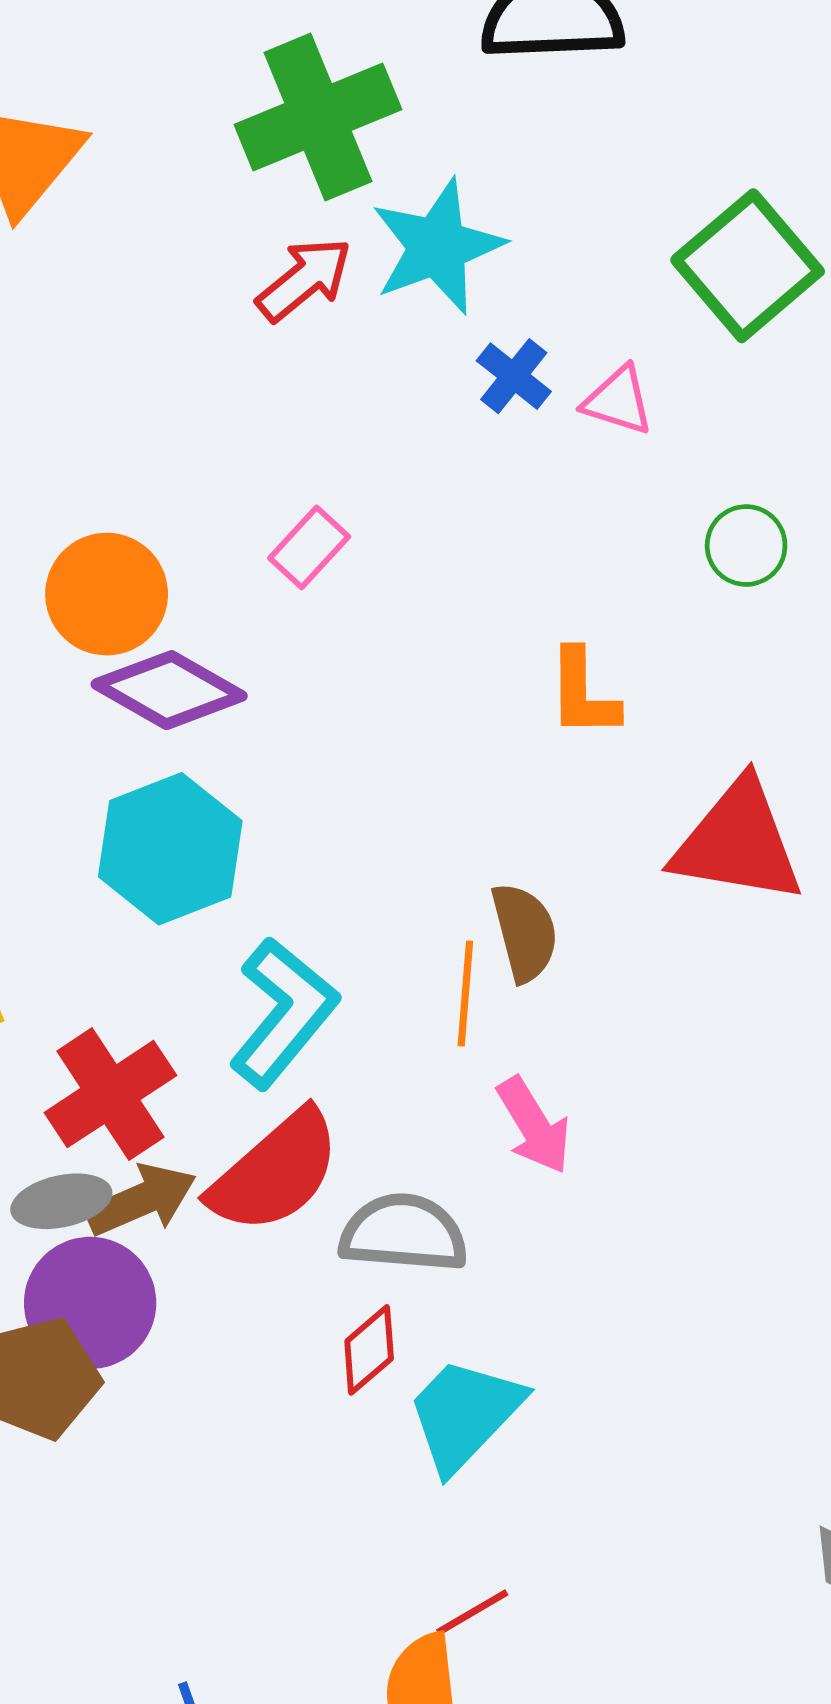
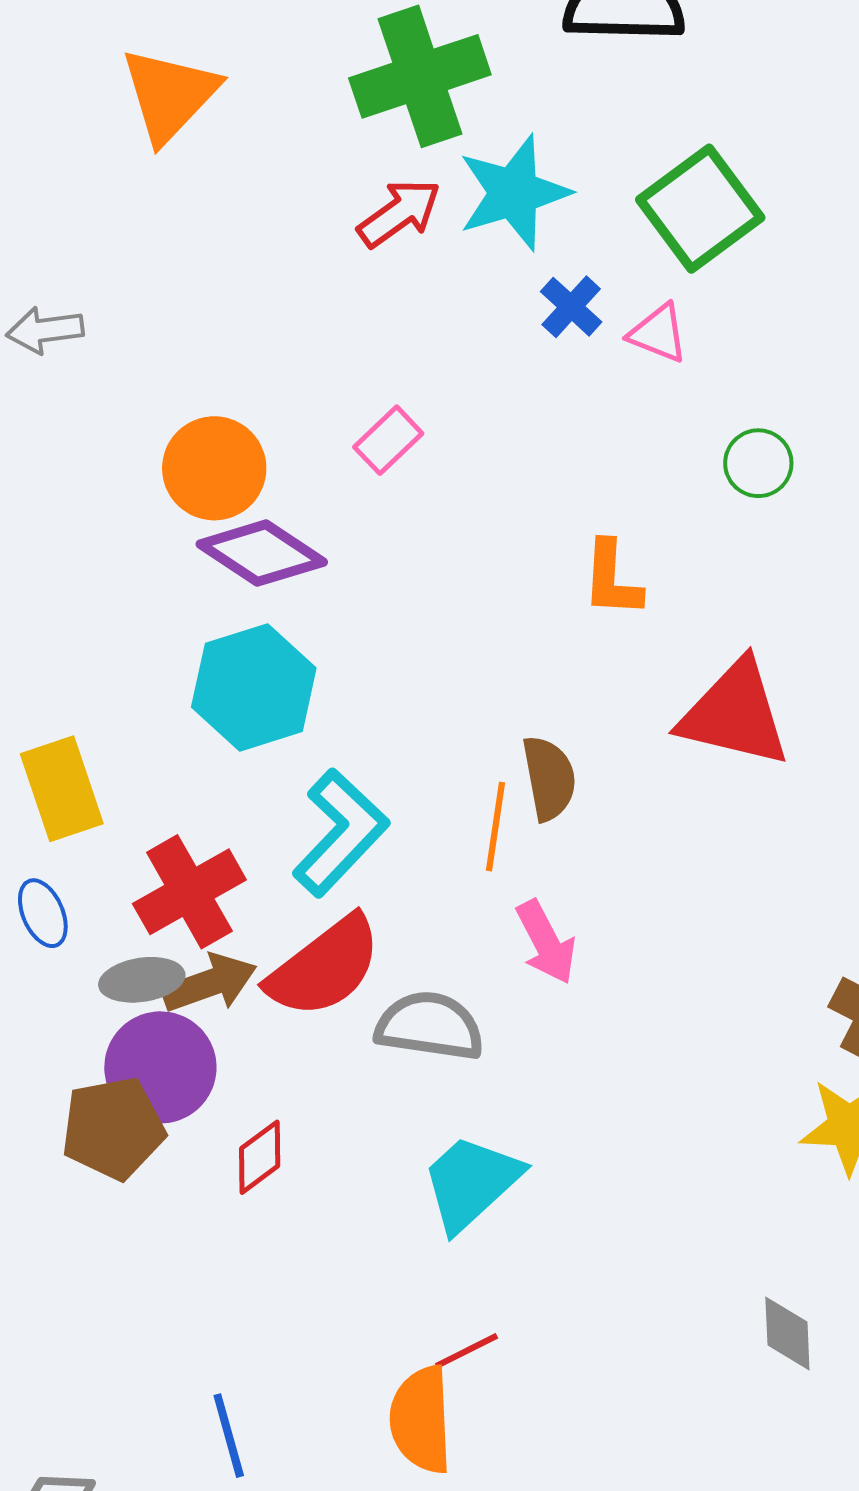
green square: (748, 266) -> (700, 209), moved
red diamond: (369, 1350) -> (260, 1157), moved

